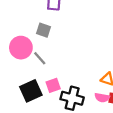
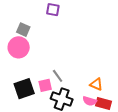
gray square: (43, 30) -> (23, 30), moved
gray line: (40, 58) -> (58, 76), moved

